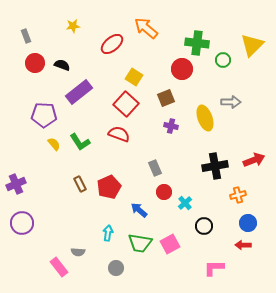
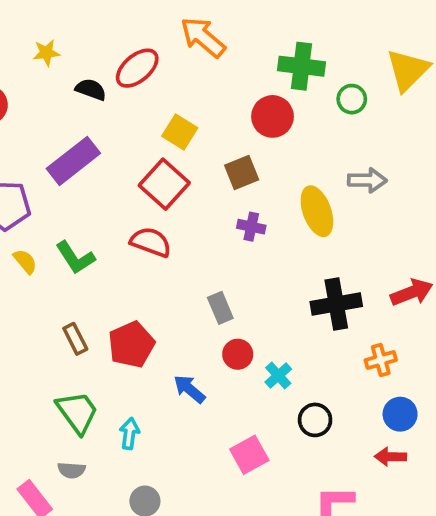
yellow star: (73, 26) -> (46, 53), moved
black semicircle: (62, 65) -> (91, 89), moved
green trapezoid: (140, 243) -> (77, 412), moved, turned -135

